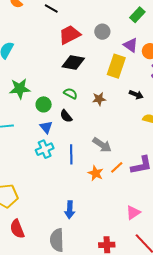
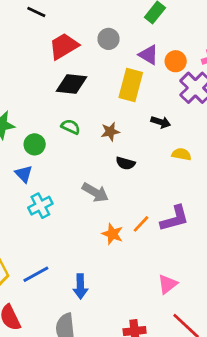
black semicircle: (66, 116) -> (125, 163), moved, turned -32
blue triangle: (46, 127) -> (24, 174), moved
gray arrow: (102, 145) -> (95, 192), moved
blue line: (71, 154) -> (36, 274), moved, turned 66

